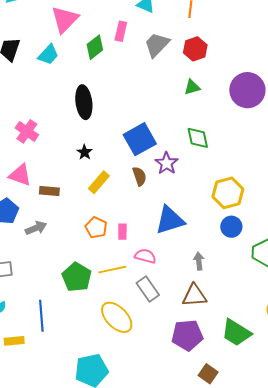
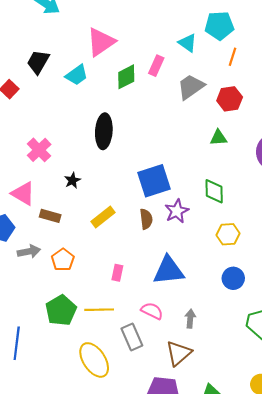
black star: (85, 152) -> (72, 180), moved
yellow hexagon: (228, 193) -> (228, 234), moved, size x0.7
blue circle: (231, 227) -> (233, 278), moved
orange pentagon: (96, 228) -> (63, 260), moved
pink semicircle: (145, 256) -> (152, 311), moved
brown triangle: (194, 296) -> (179, 353), turned -48

